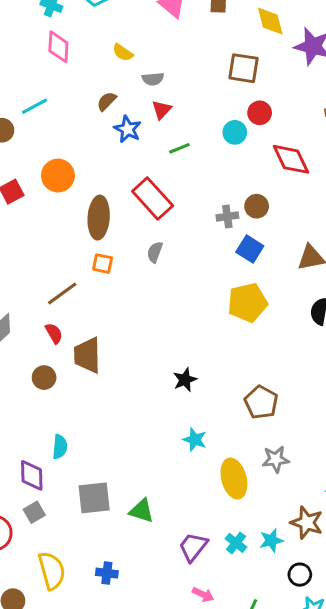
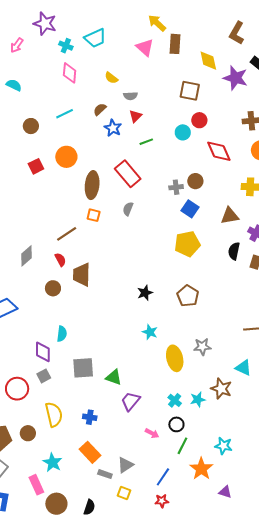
cyan line: (35, 106) -> (65, 114), moved
brown pentagon: (261, 402) -> (188, 296), moved
purple trapezoid: (193, 547) -> (131, 401), moved
black circle: (300, 575) -> (176, 424), moved

